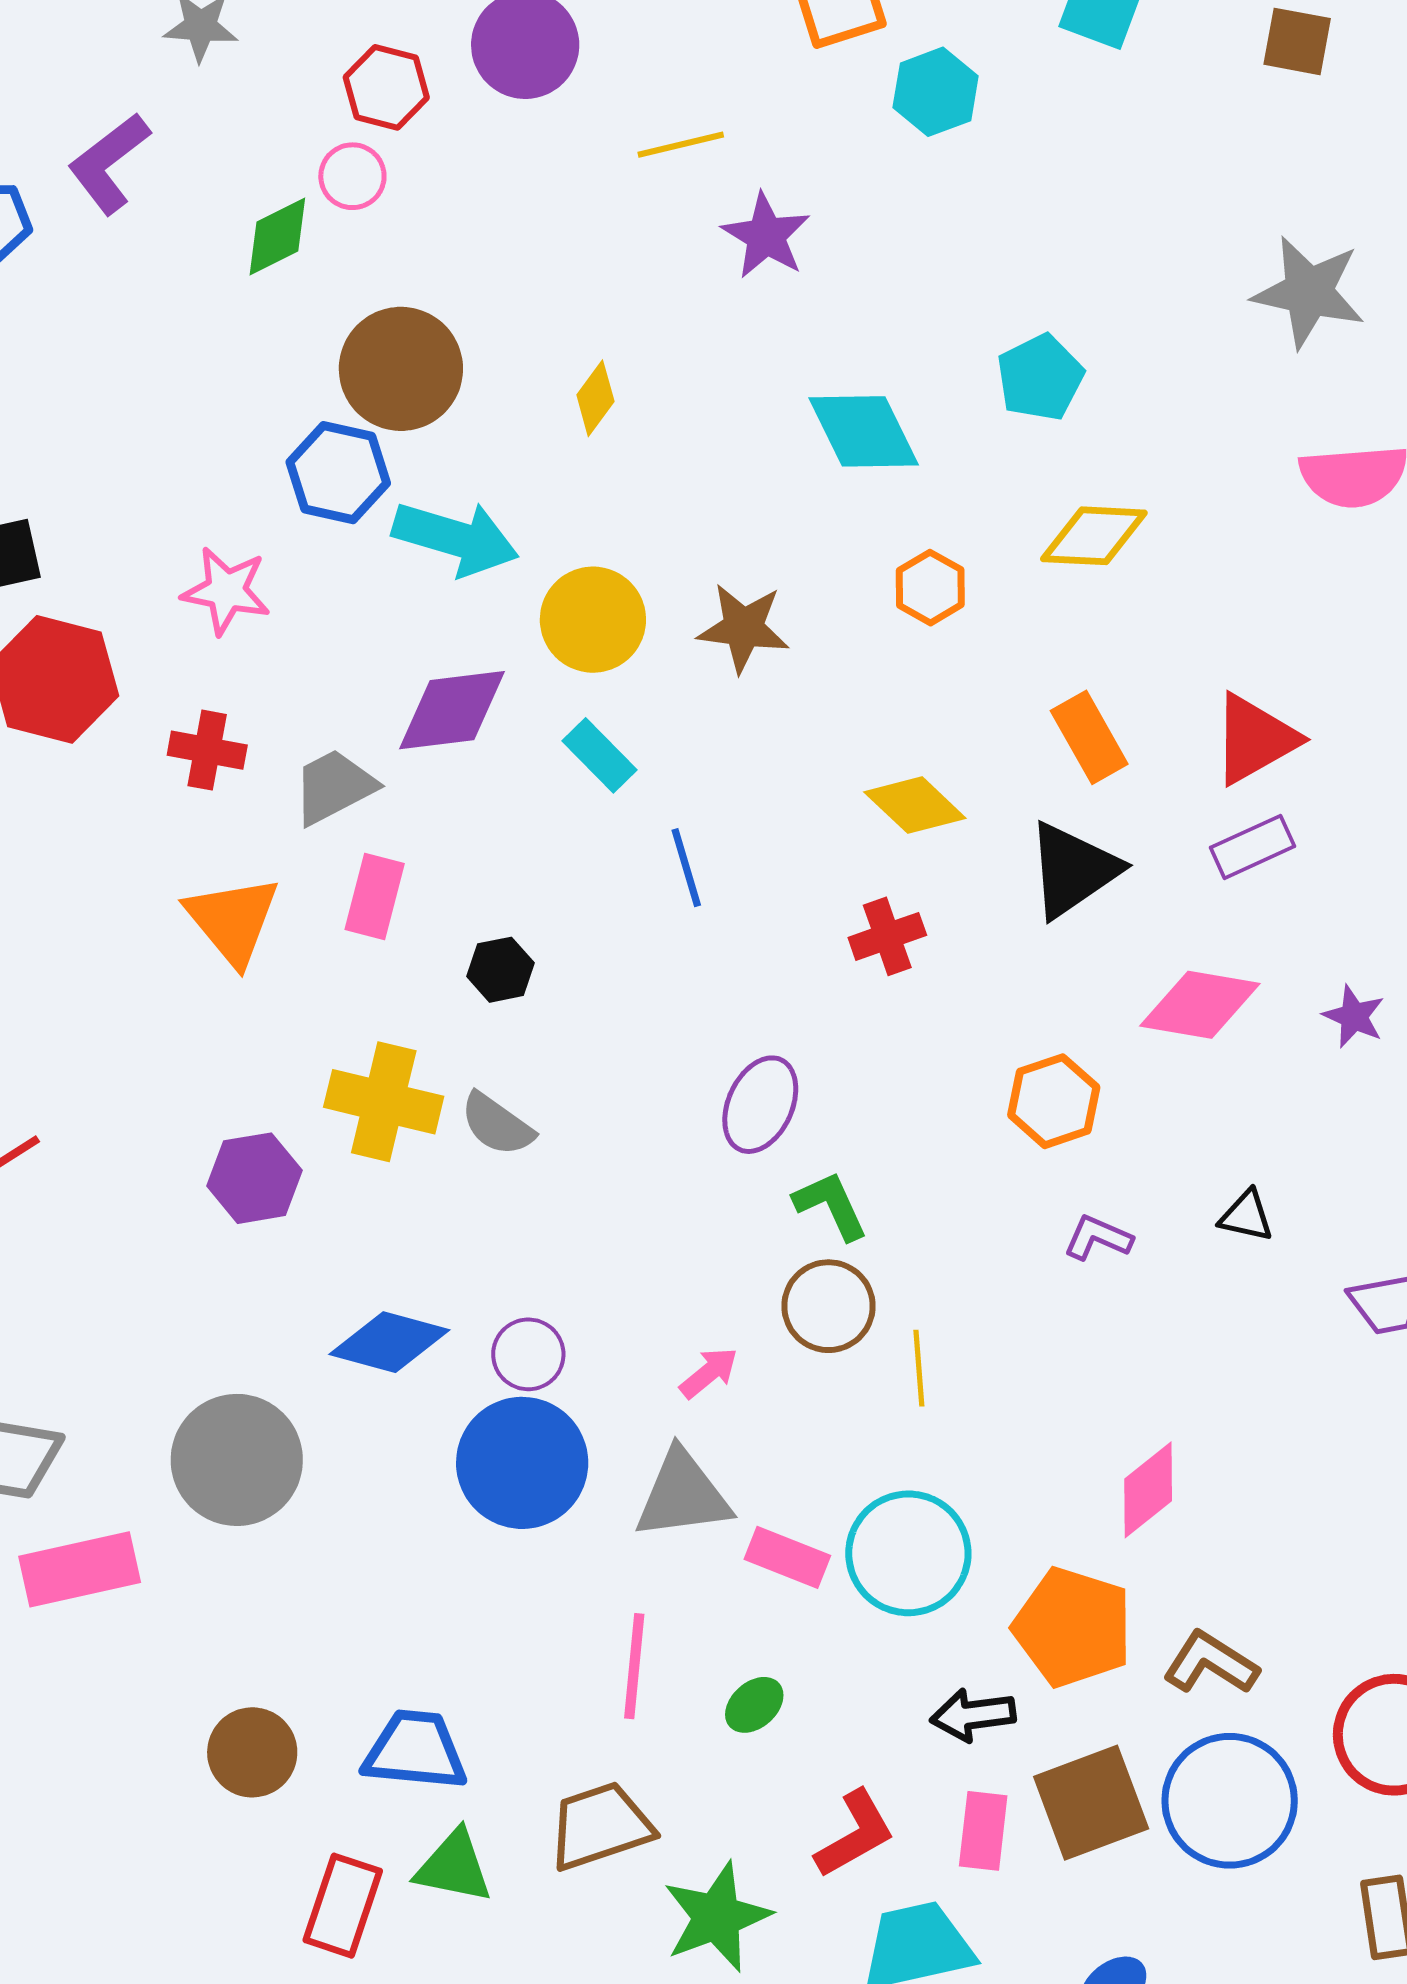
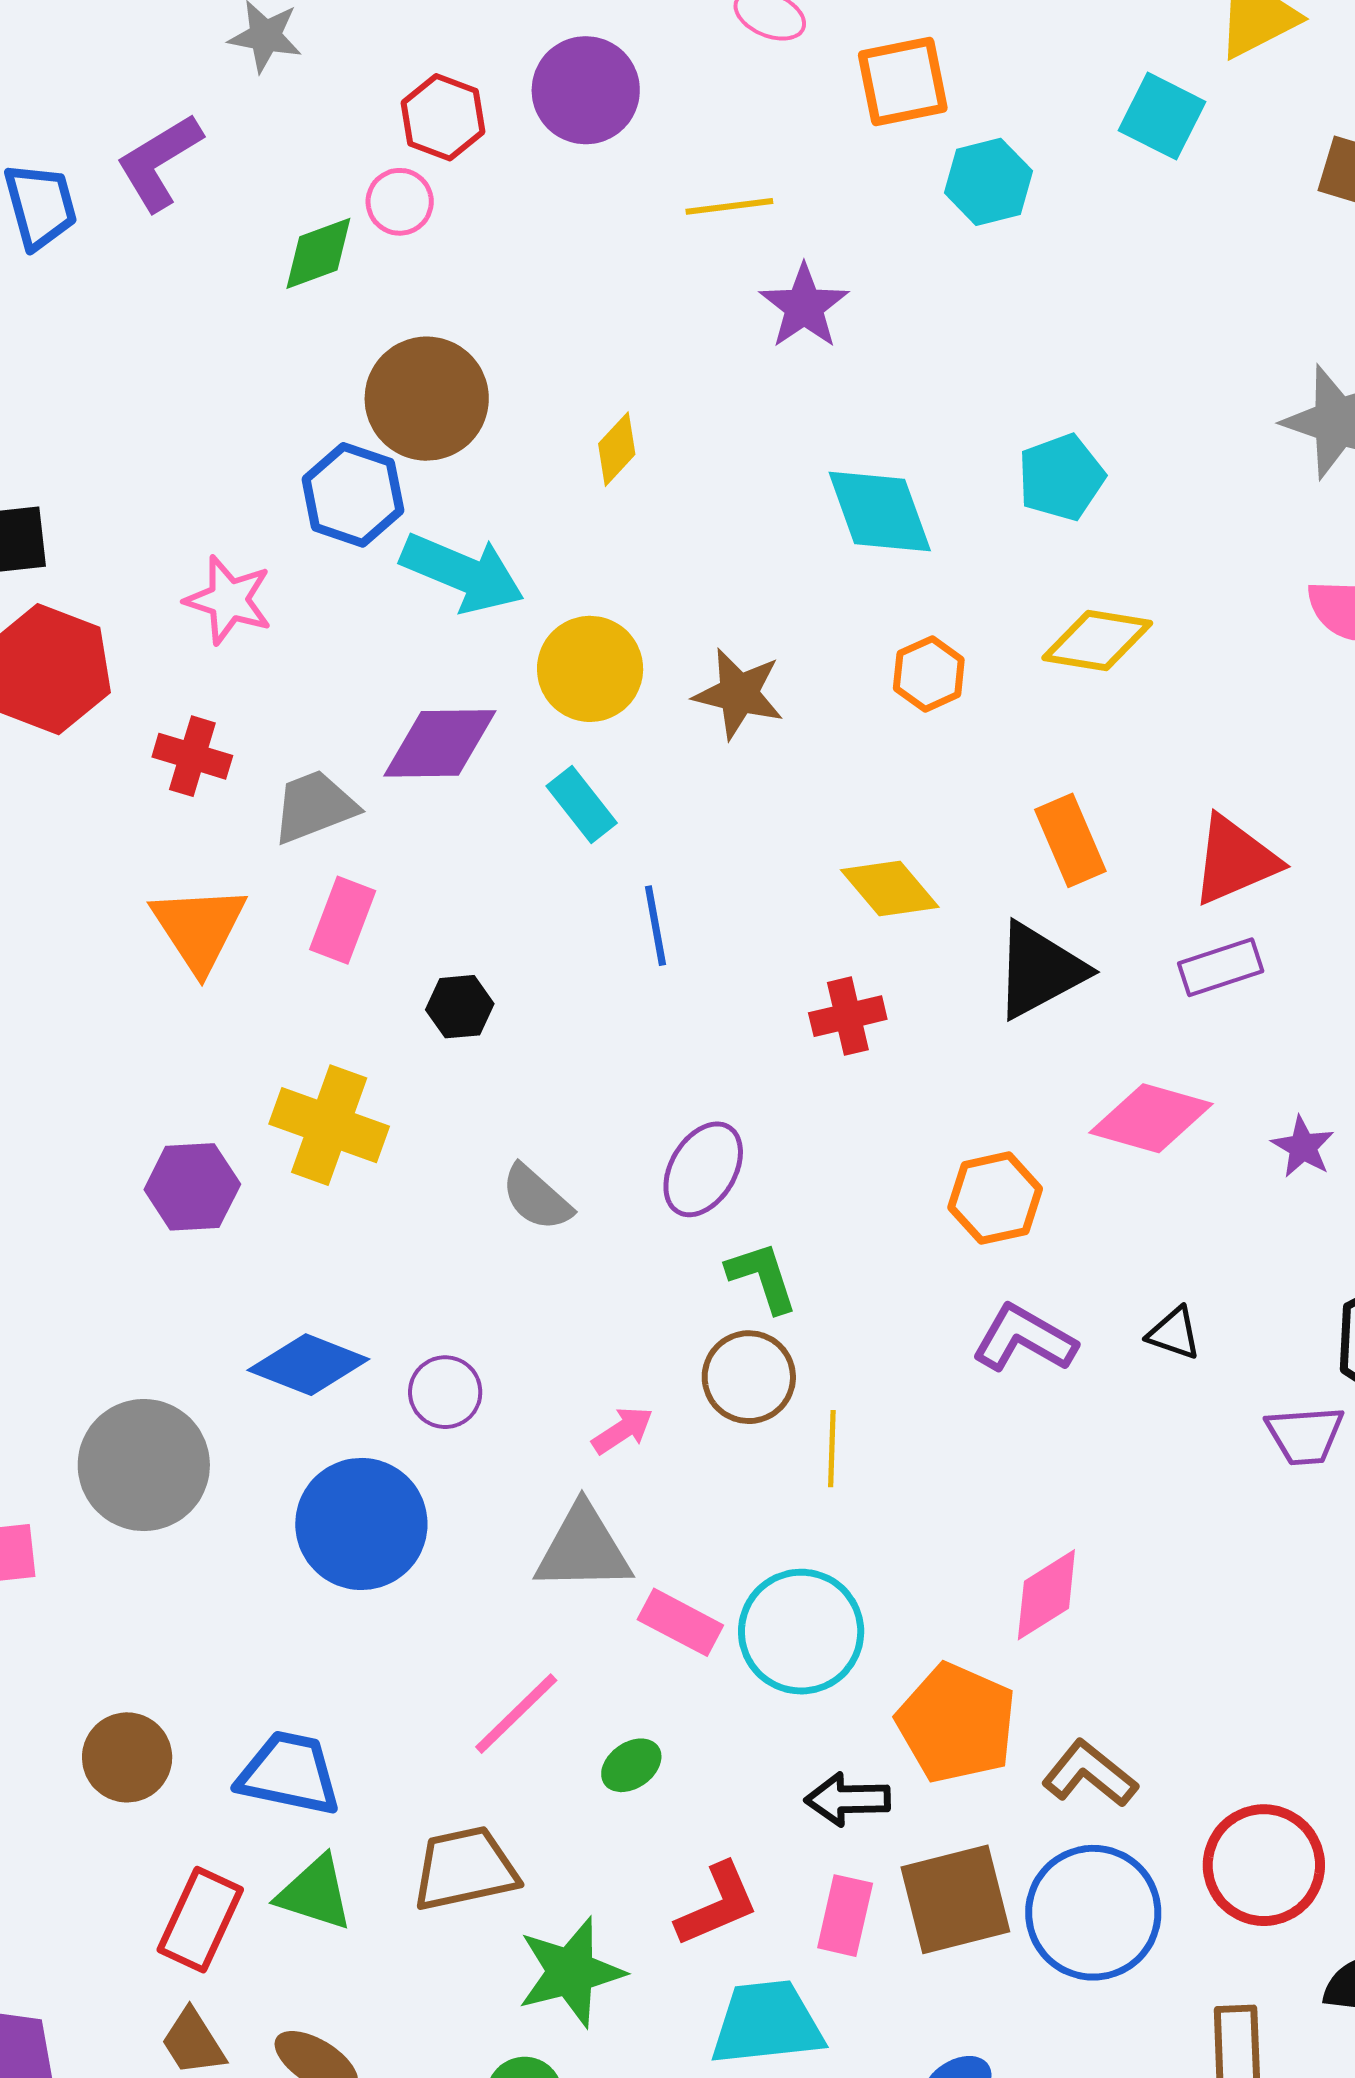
gray semicircle: (497, 1124) -> (536, 1198), moved
purple L-shape: (1098, 1238) -> (1024, 1339), size x1.5
blue circle: (522, 1463) -> (361, 1524), moved
pink line: (634, 1666) -> (516, 1714), turned 34

